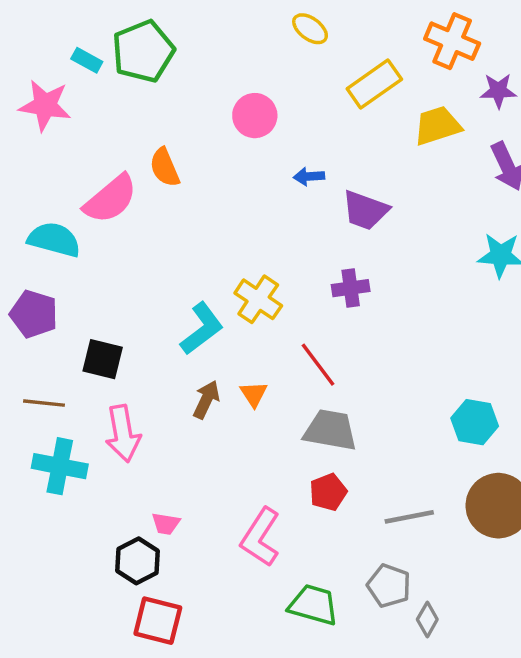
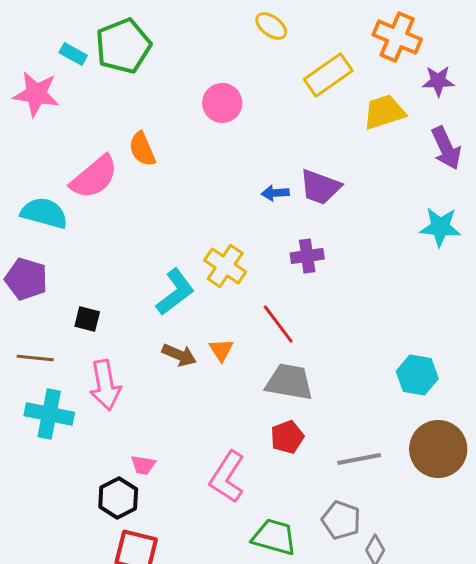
blue arrow: (309, 176) -> (275, 193), moved
black square: (103, 359) -> (87, 319), size x0.7
brown arrow: (206, 400) -> (179, 355), turned 88

